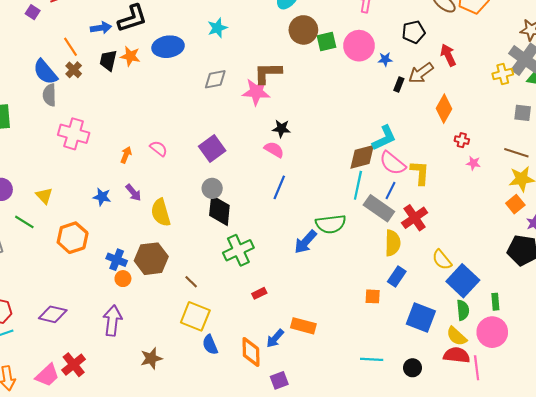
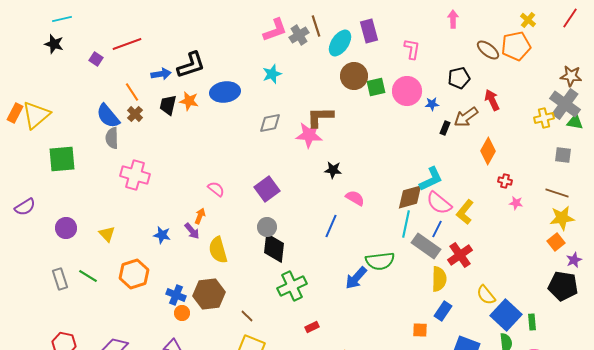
pink semicircle: (274, 150) -> (355, 198), moved
orange arrow: (126, 155) -> (200, 216), moved
yellow L-shape: (420, 173) -> (465, 212), turned -145
green line: (24, 222) -> (88, 276), moved
green rectangle: (495, 302) -> (532, 322), moved

